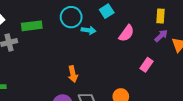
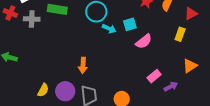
cyan square: (107, 11) -> (130, 24), moved
purple arrow: (161, 36) -> (171, 86), moved

